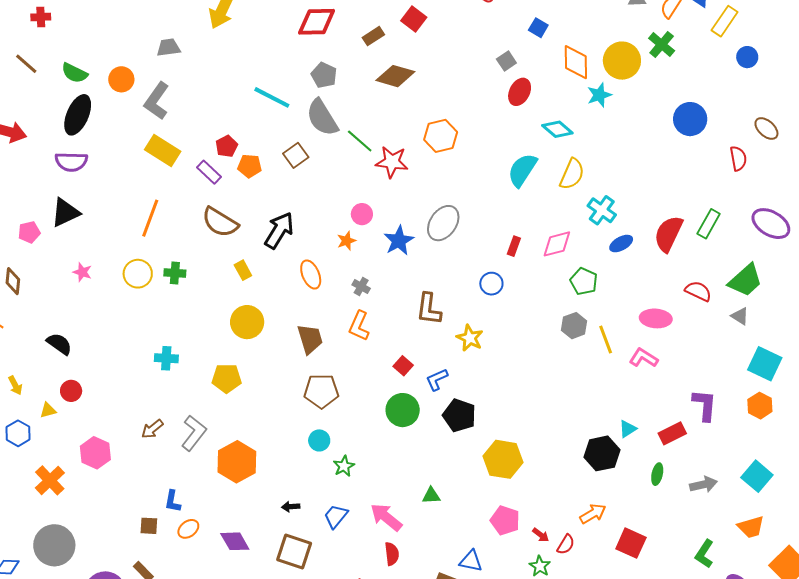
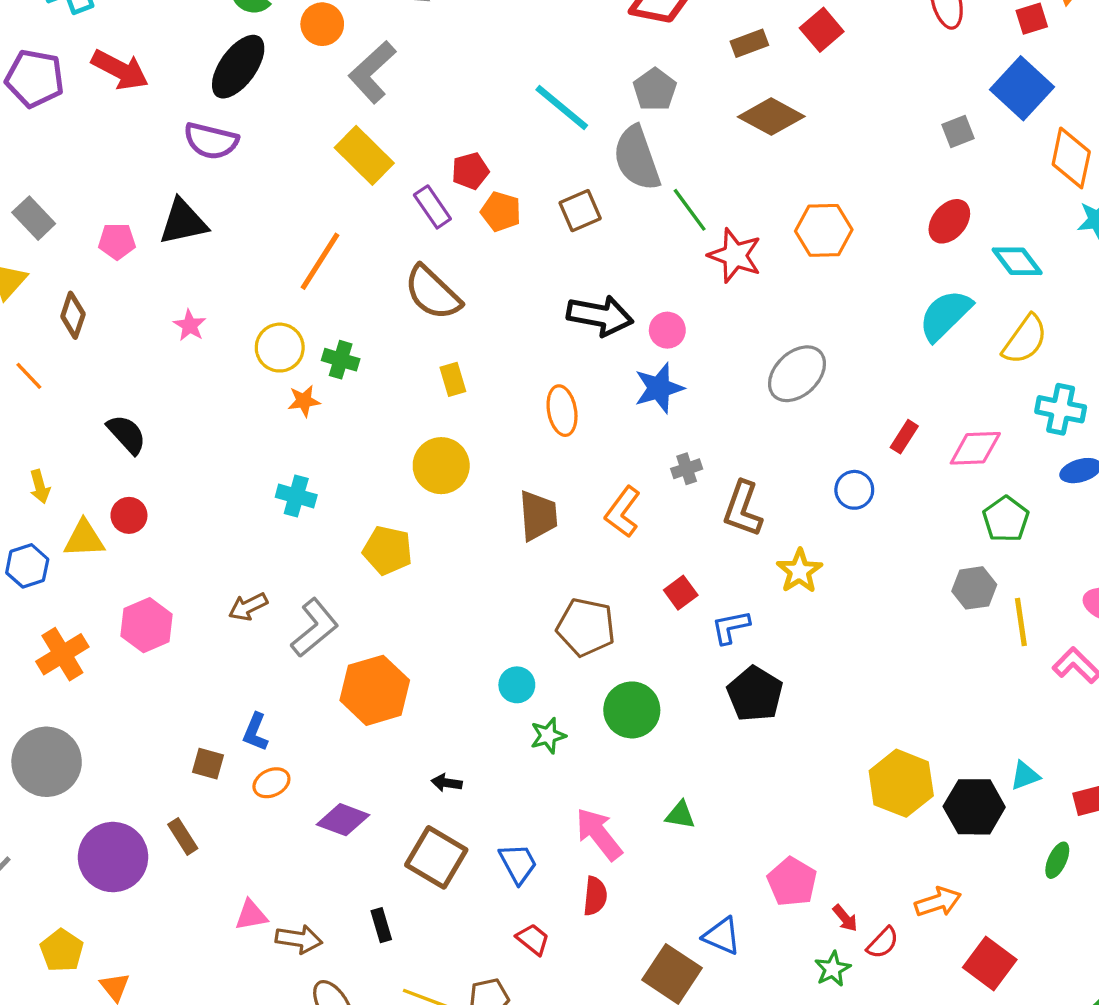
blue square: (538, 28) -> (1022, 88), size x1.8
red ellipse: (520, 92) -> (949, 221), moved
cyan cross: (602, 210) -> (1061, 409), turned -36
black arrow: (279, 230) -> (600, 316), moved, turned 57
orange star: (347, 241) -> (304, 401), moved
blue star: (399, 241) -> (659, 388), moved
gray cross: (361, 287) -> (687, 469), moved, turned 30
brown pentagon: (321, 391) -> (586, 627), moved
yellow triangle: (48, 410) -> (84, 539), size x1.5
green circle: (403, 410) -> (632, 710), moved
yellow hexagon: (503, 459) -> (901, 783), moved
blue trapezoid: (336, 516) -> (518, 863), moved, turned 100
purple diamond: (235, 541) -> (343, 820), turned -52

